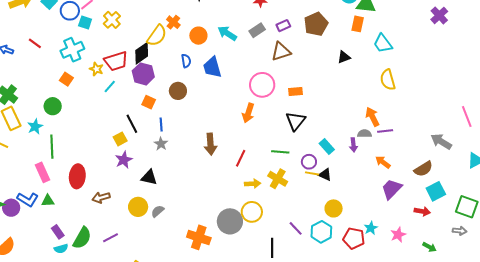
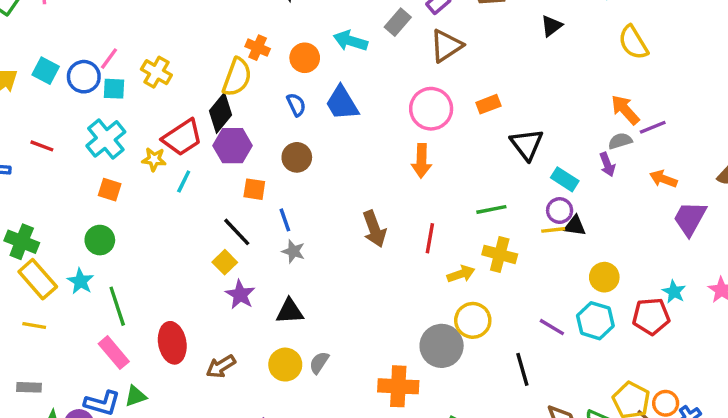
black triangle: (296, 121) -> (527, 144), moved
purple circle: (309, 162) -> (560, 211), moved

